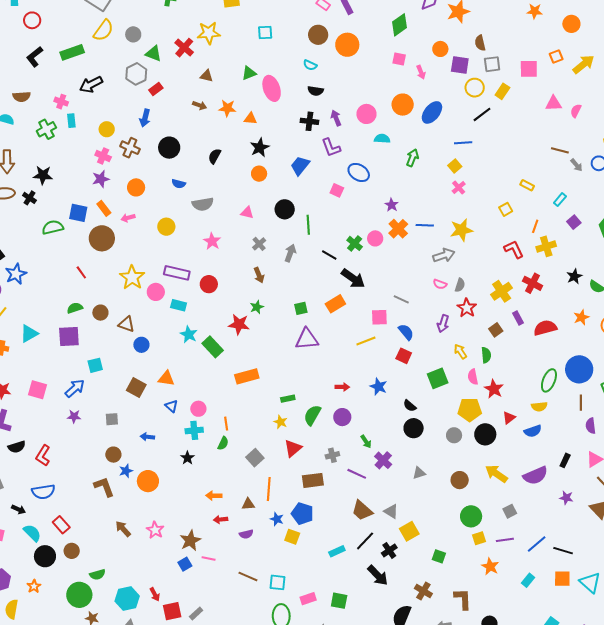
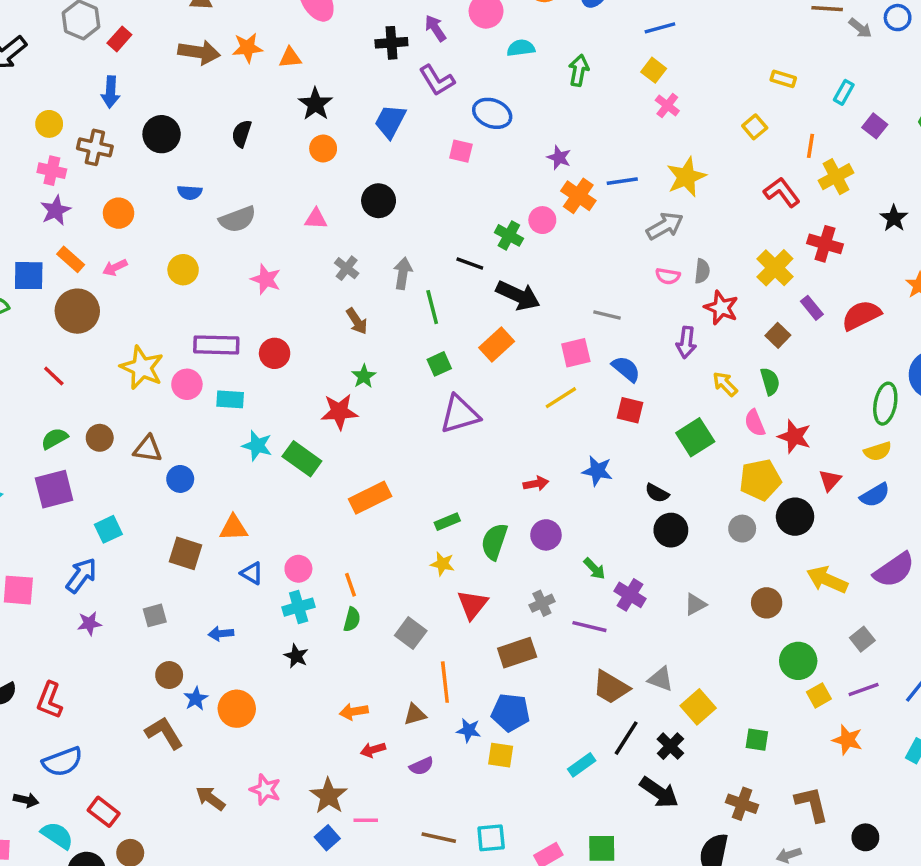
brown arrow: (200, 105) -> (199, 52), size x1.6
green line: (308, 225) -> (432, 307), moved

